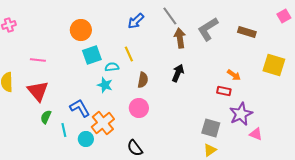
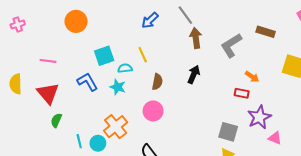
gray L-shape: (208, 29) -> (231, 45), moved
orange circle: (81, 30) -> (76, 21), moved
blue L-shape: (80, 108) -> (87, 82), moved
cyan line: (64, 130) -> (79, 141), moved

